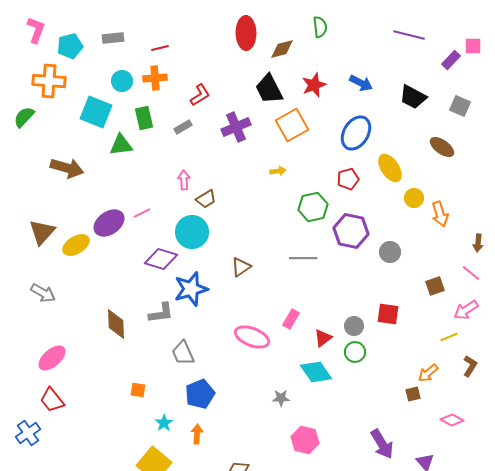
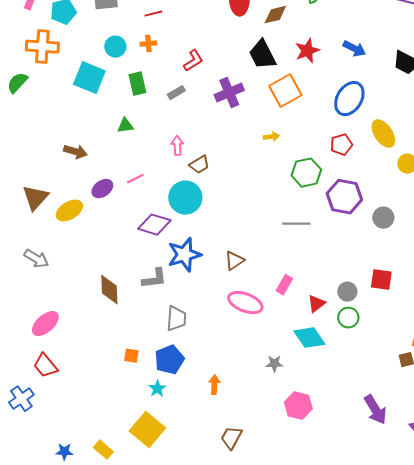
orange cross: (155, 78) -> (148, 44), size x0.7
green triangle: (121, 145) -> (125, 126), moved, size x0.7
brown arrow: (67, 168) -> (75, 152), moved, size x0.7
purple ellipse: (109, 223) -> (102, 189), size x0.7
brown triangle: (241, 267) -> (234, 261), moved
gray trapezoid: (183, 353) -> (176, 319), turned -152
blue pentagon: (200, 394) -> (169, 360), moved
orange arrow: (197, 434) -> (214, 385), moved

